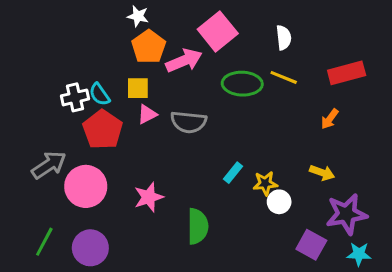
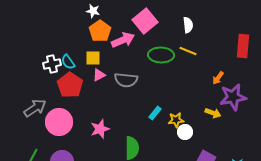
red rectangle: (347, 73) -> (243, 46), moved, turned -70
purple star: (347, 214) -> (233, 97), moved

